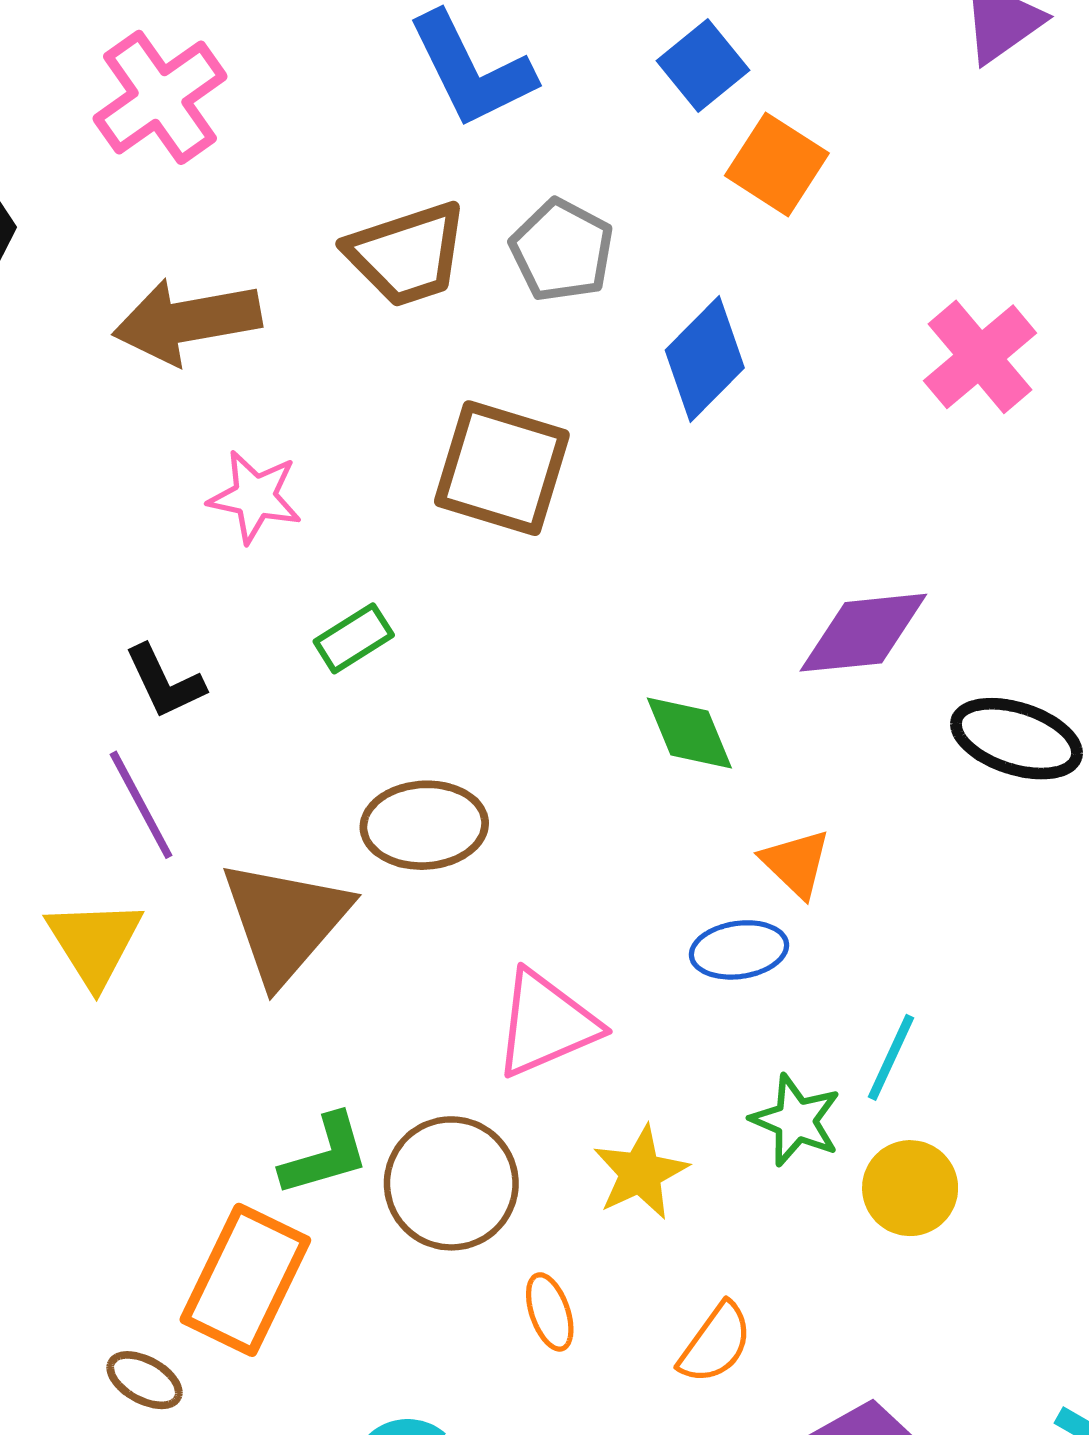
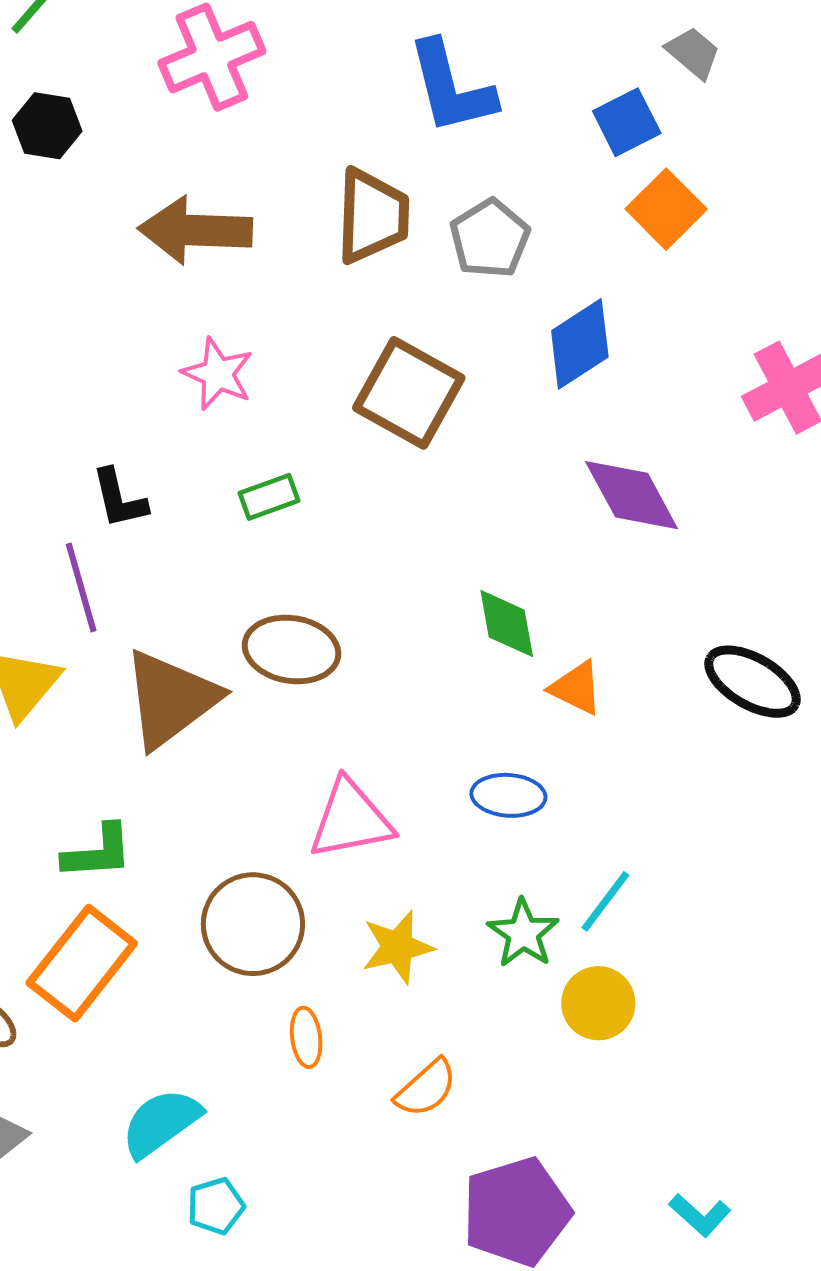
brown trapezoid: (407, 254) -> (372, 216), turned -82
purple diamond: (863, 633) -> (632, 495), moved, turned 55
orange triangle: (796, 863) -> (576, 688), moved, turned -30
green L-shape: (325, 1155) -> (98, 852), moved

